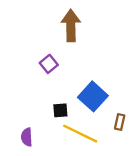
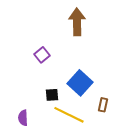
brown arrow: (71, 26) -> (77, 22), moved

